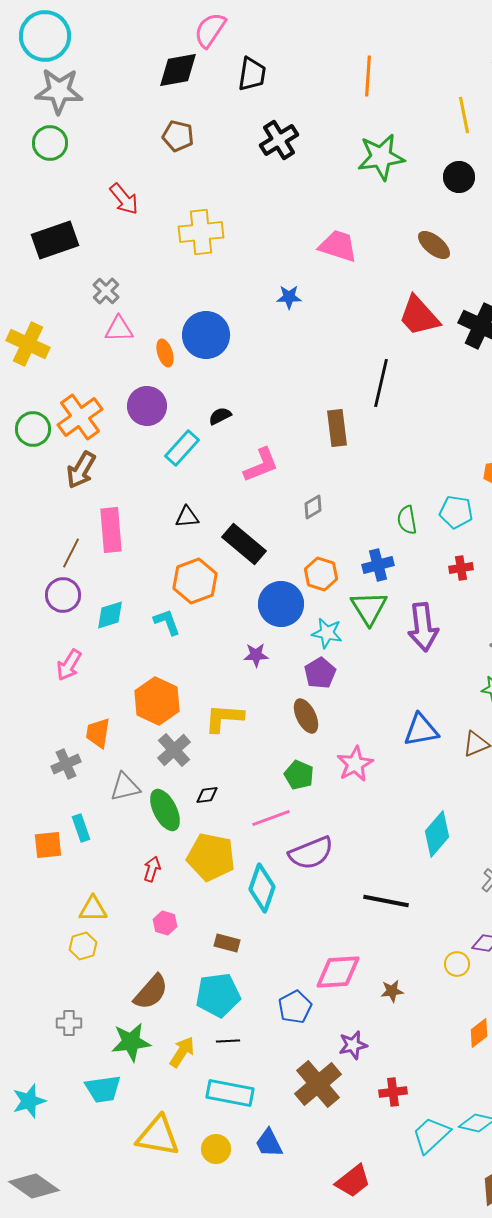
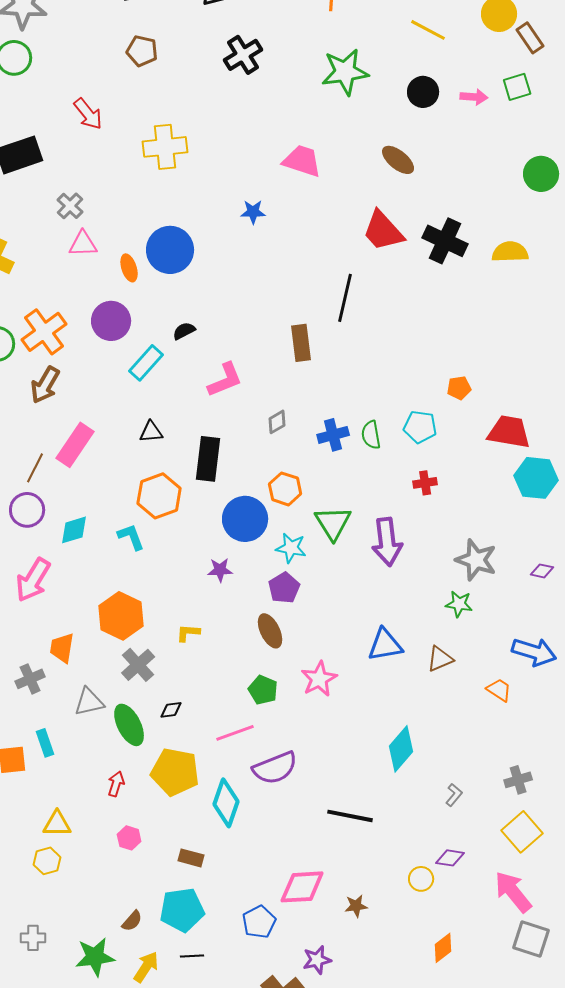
yellow line: (464, 115) -> (428, 30), turned -51
pink rectangle: (111, 530) -> (75, 445), turned 39
black rectangle: (244, 544) -> (208, 459), turned 57
blue cross: (378, 565) -> (333, 435), moved
pink arrow: (69, 665) -> (33, 580), size x1.4
yellow L-shape: (224, 718) -> (188, 633), size x0.6
brown semicircle: (151, 992) -> (132, 921), moved, size x0.6

